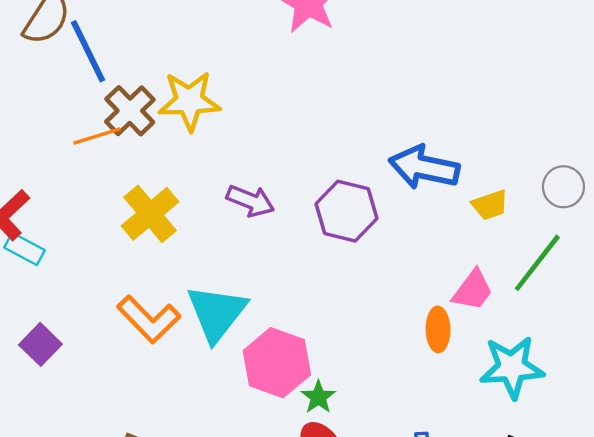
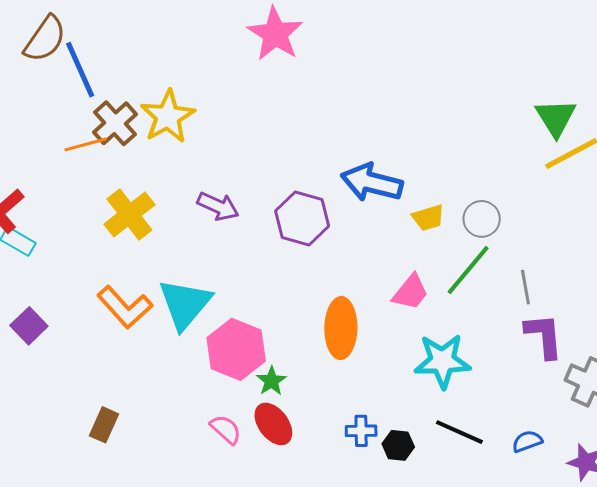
yellow star: (189, 101) -> (168, 117), turned -30
gray circle: (563, 187) -> (482, 219), moved
orange ellipse: (438, 329) -> (341, 328), moved, size x1.5

